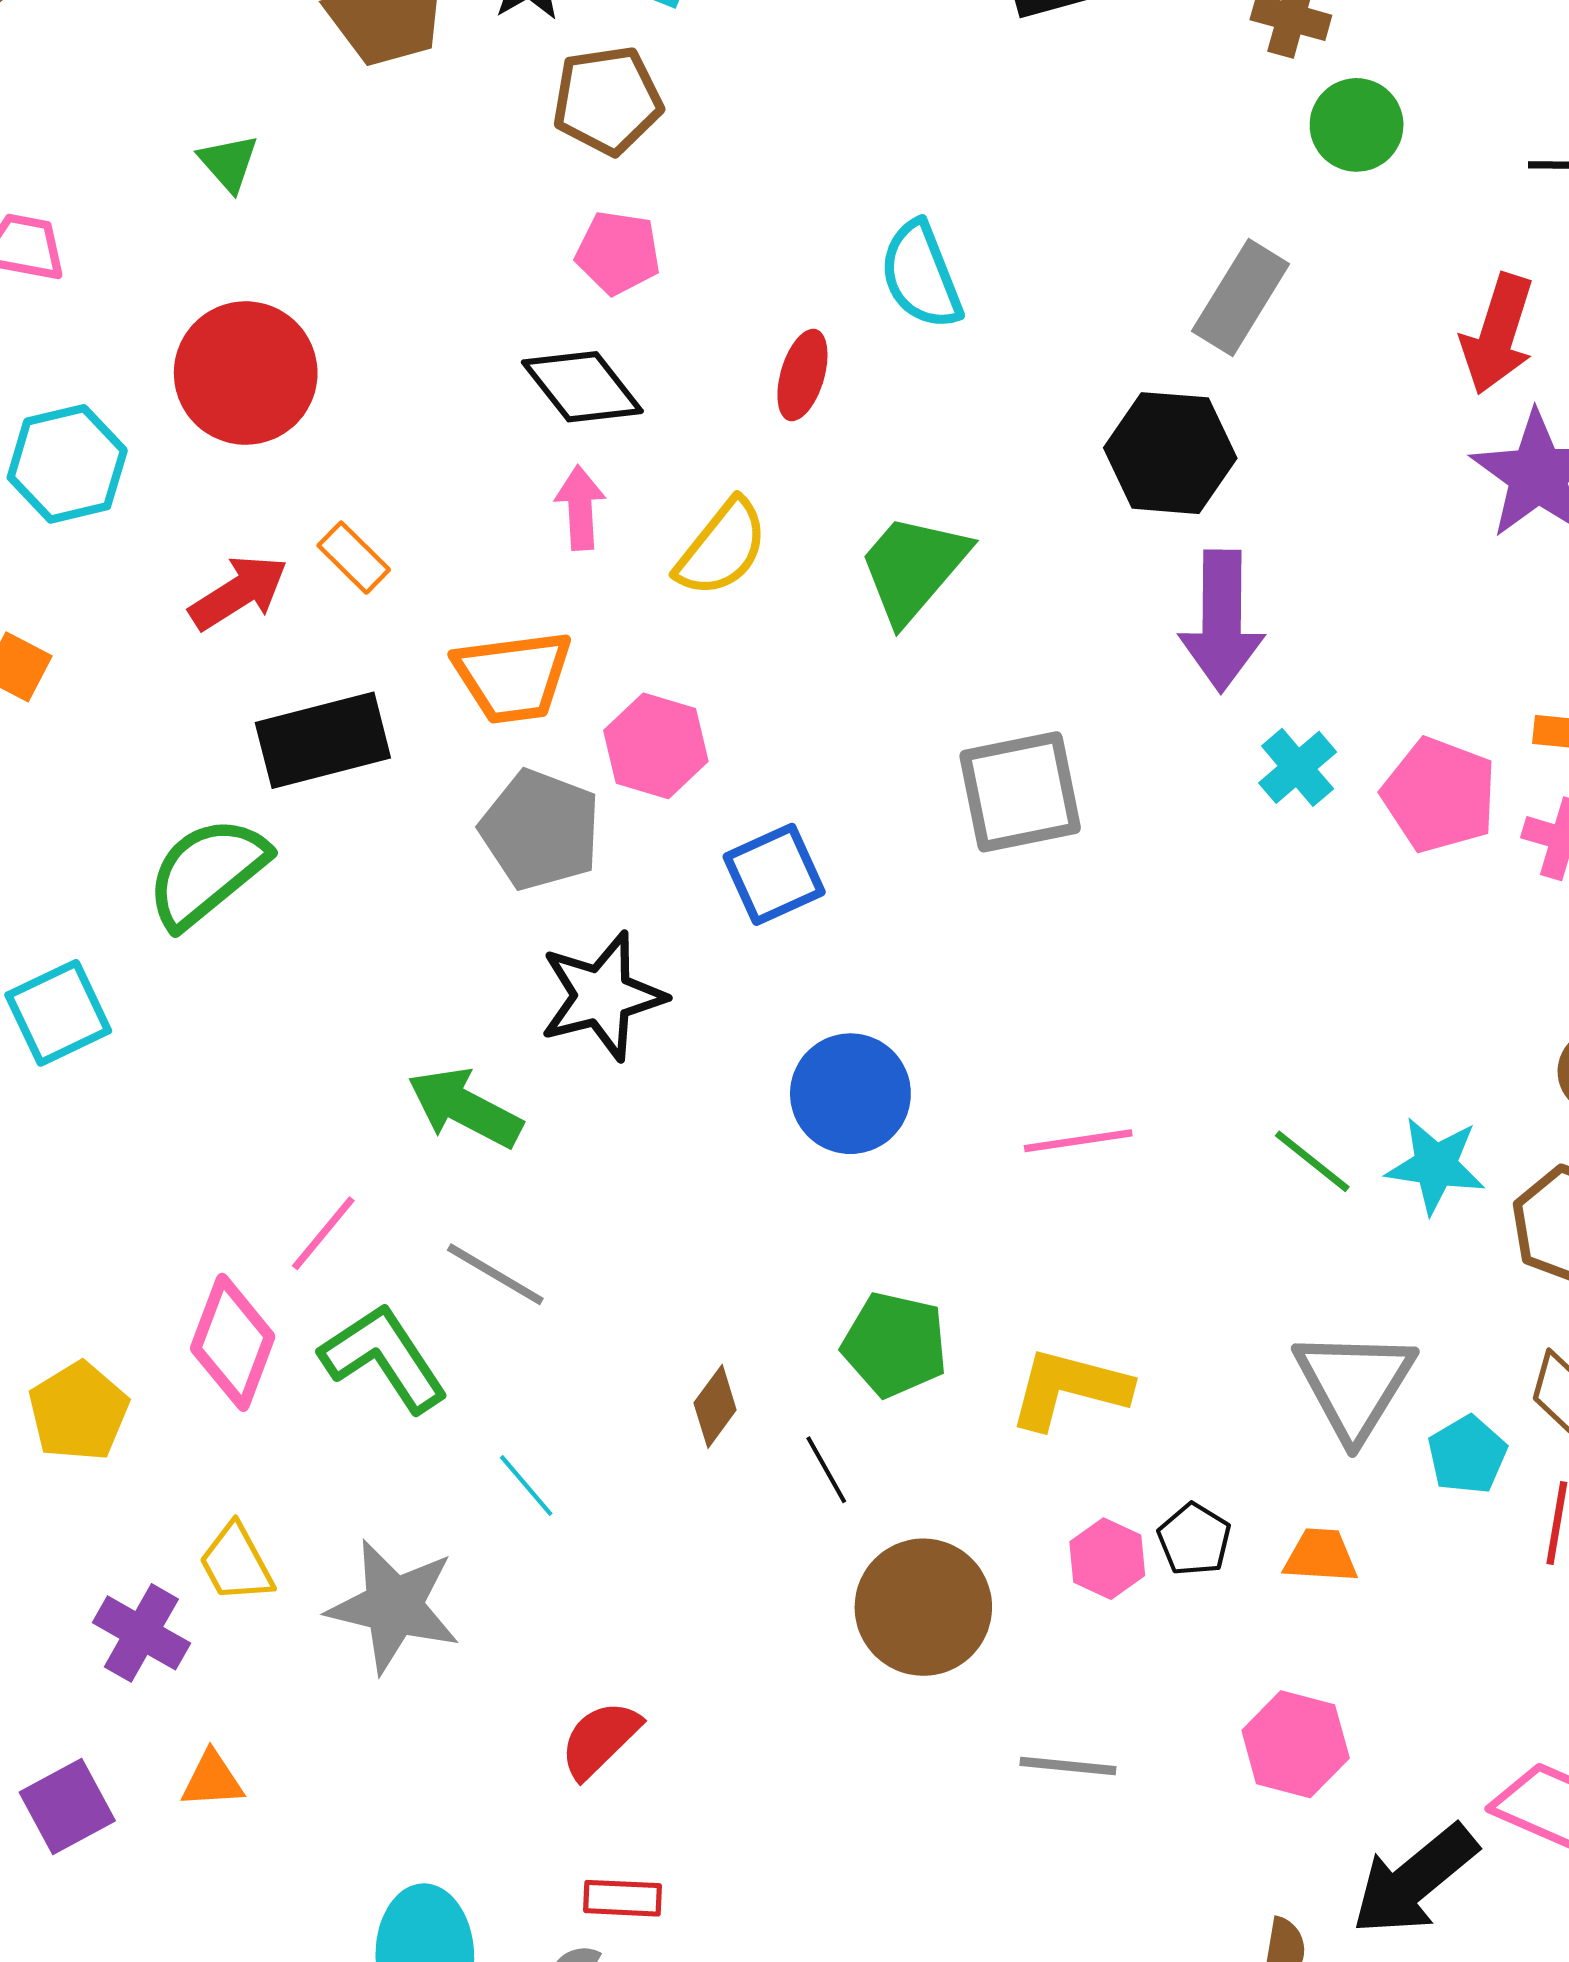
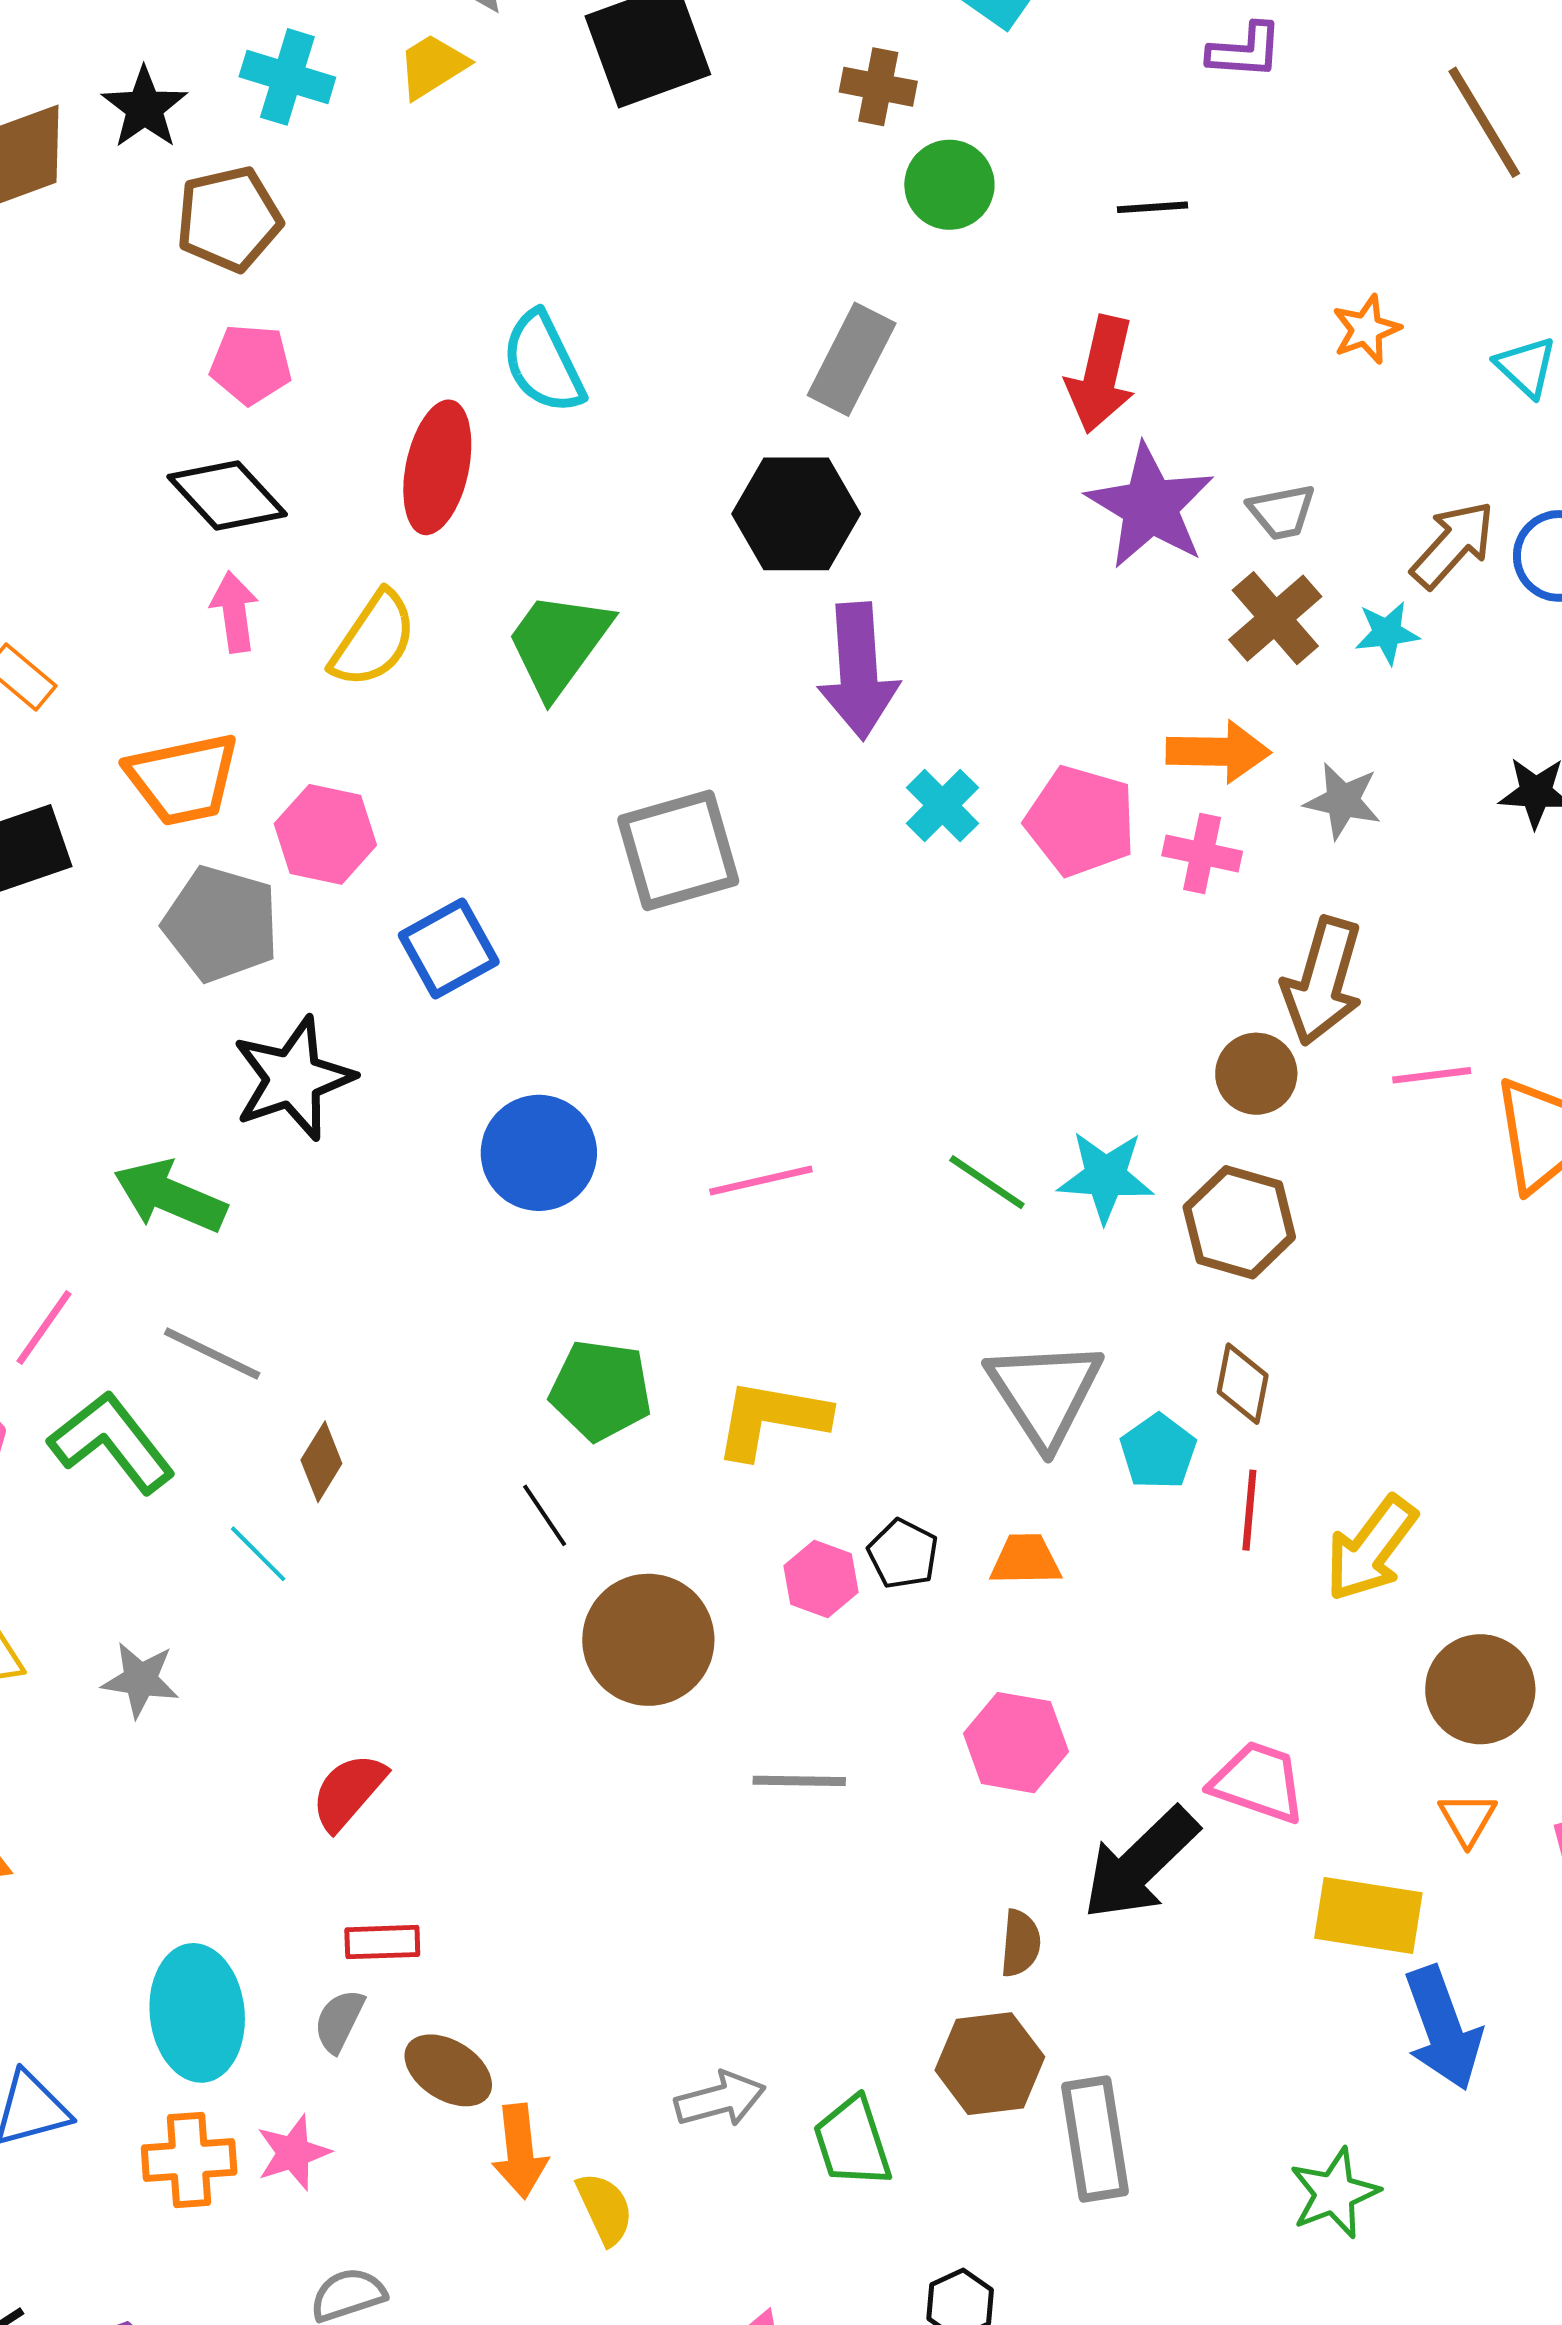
red ellipse: (802, 375) -> (437, 467), size x1.5
brown diamond: (715, 1406) -> (321, 1462), moved
gray star: (394, 1606) -> (140, 1680), size x0.6

